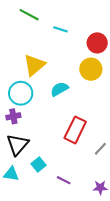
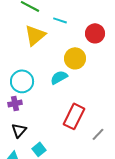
yellow triangle: (34, 65) -> (35, 35), moved
yellow circle: (91, 69) -> (75, 58), moved
black triangle: (18, 145) -> (19, 130), size x0.7

